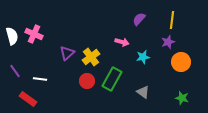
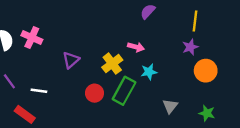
purple semicircle: (139, 19) -> (148, 12), moved
yellow cross: (91, 57) -> (112, 64), moved
cyan star: (143, 57) -> (149, 72), moved
gray triangle: (143, 92) -> (170, 106), moved, turned 32

